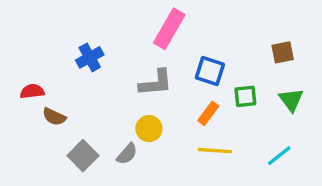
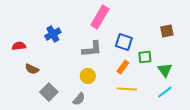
red semicircle: (32, 91) -> (19, 46), moved
green triangle: (291, 100) -> (165, 70), moved
gray semicircle: (127, 154) -> (79, 99), moved

